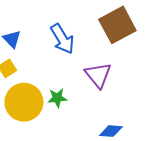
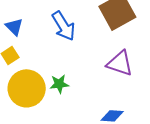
purple triangle: (98, 75) -> (120, 63), moved, turned -32

